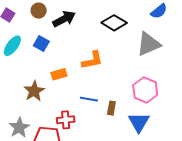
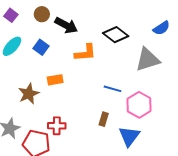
black arrow: (64, 19) -> (66, 25), turned 50
orange L-shape: (92, 60) -> (85, 53), moved
blue line: (89, 99) -> (112, 89), moved

